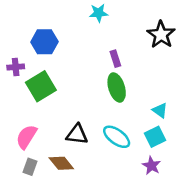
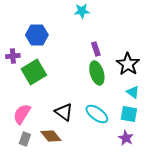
black star: (161, 35) -> (128, 64), moved
black triangle: (77, 134) -> (64, 112), turned 30
cyan square: (155, 137) -> (129, 114), turned 36

